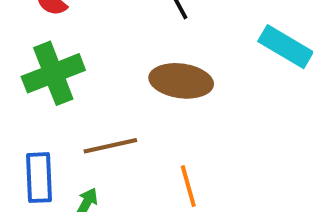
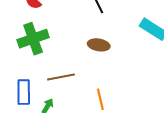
brown ellipse: (181, 81) -> (99, 45), size x0.7

